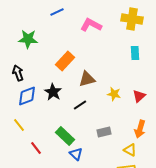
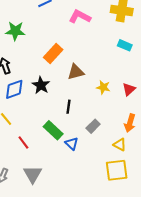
cyan rectangle: (135, 53) -> (125, 45), turned -64
black line: (80, 105) -> (68, 107), moved, turned -48
gray rectangle: (104, 132) -> (93, 126), turned -32
blue triangle: (76, 154) -> (72, 144), moved

